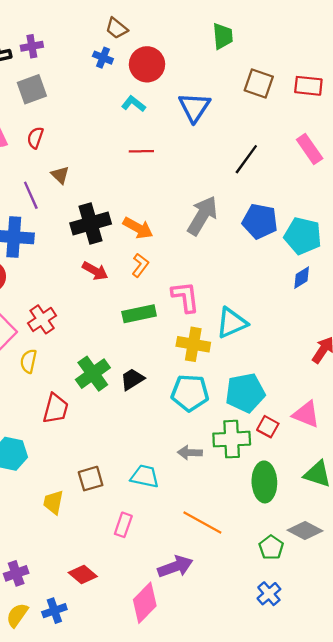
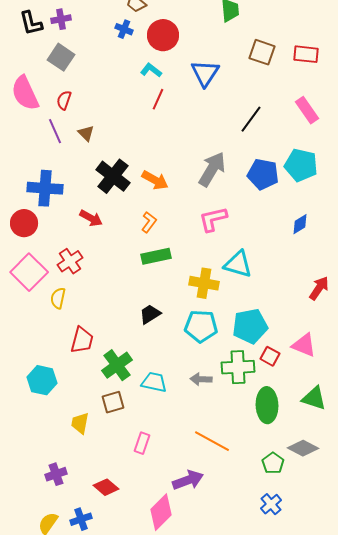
gray square: (32, 89) -> (61, 57), turned -36
red line: (141, 151) -> (158, 99), moved, turned -65
purple line: (31, 195) -> (55, 131), moved
black cross: (91, 223) -> (113, 176), turned -36
cyan pentagon: (303, 236) -> (301, 165), moved
orange L-shape: (140, 265) -> (149, 222), moved
red arrow: (95, 271) -> (91, 218), moved
pink L-shape: (185, 297) -> (213, 219), moved, turned -96
cyan triangle: (232, 323) -> (238, 264), turned 40
green cross: (93, 374) -> (117, 365), moved
cyan trapezoid: (145, 476) -> (154, 382), moved
purple cross: (16, 573) -> (56, 474), moved

